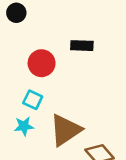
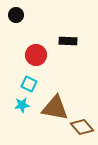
brown triangle: (65, 130) -> (55, 108), turned 44

